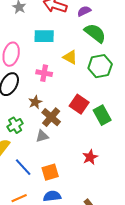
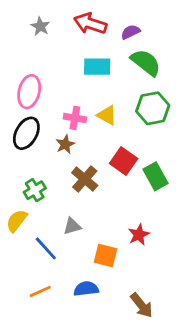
cyan rectangle: (44, 36) -> (97, 67), moved
yellow triangle: (70, 57) -> (107, 115), moved
brown star: (35, 102) -> (65, 144), moved
gray triangle: (42, 136) -> (72, 226), moved
orange square: (50, 172) -> (105, 255), moved, turned 30

